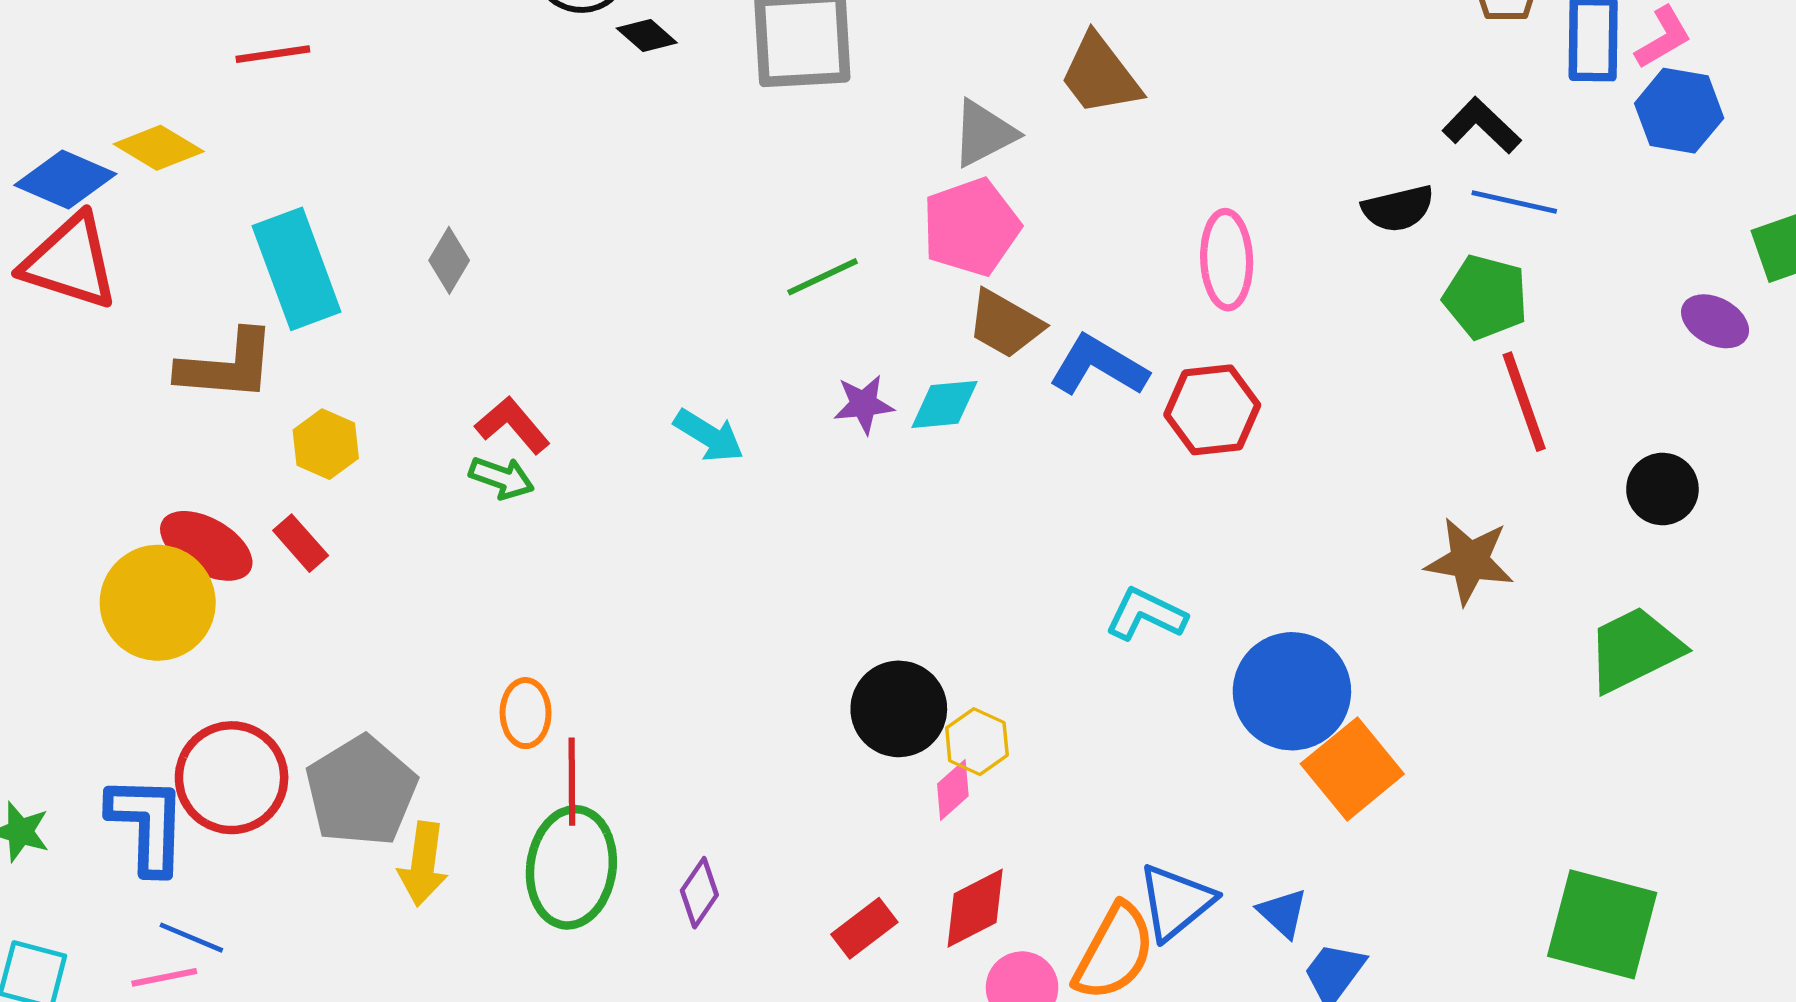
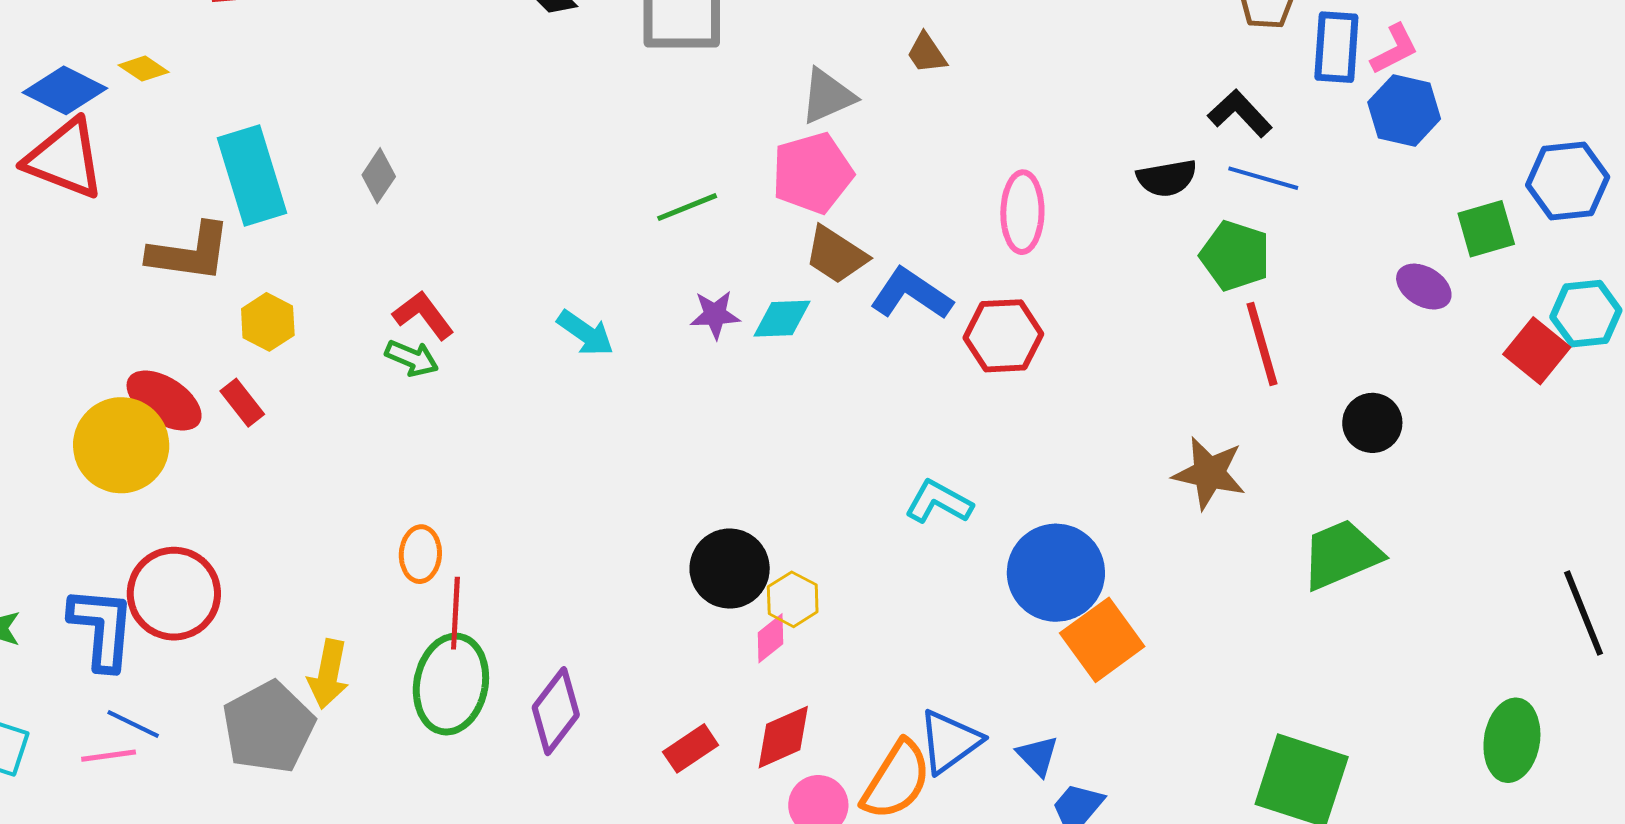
brown trapezoid: (1100, 75) -> (927, 53), size x0.6
yellow diamond: (159, 148) -> (144, 69), size x0.7
gray pentagon: (361, 791) -> (268, 727), moved
purple diamond: (699, 893) -> (556, 711), size x1.5

